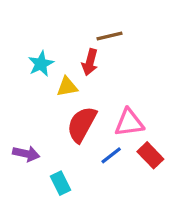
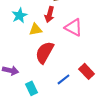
pink triangle: (129, 123) -> (74, 27), moved, turned 36
blue line: (111, 155) -> (64, 79), moved

